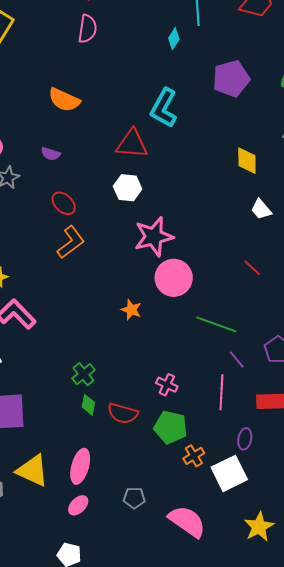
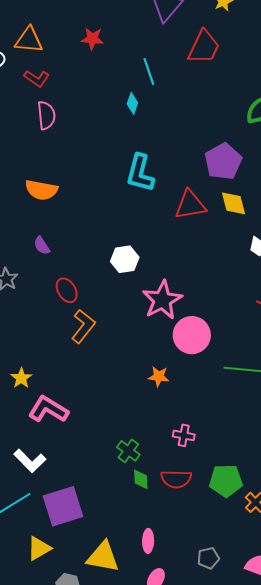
purple pentagon: (231, 79) -> (223, 161), moved
red triangle: (132, 144) -> (190, 205), moved
purple semicircle: (51, 154) -> (42, 246), turned 54
red ellipse: (64, 203) -> (67, 290), turned 30
pink cross: (167, 385) -> (184, 435), moved
pink ellipse: (80, 466) -> (148, 541), size x0.7

